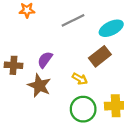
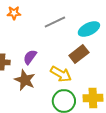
yellow arrow: (80, 79) -> (61, 74), size x1.5

